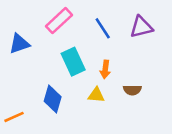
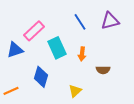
pink rectangle: (59, 21) -> (34, 31), moved
blue triangle: (19, 44) -> (15, 50), moved
yellow triangle: (96, 95) -> (75, 91), moved, turned -48

